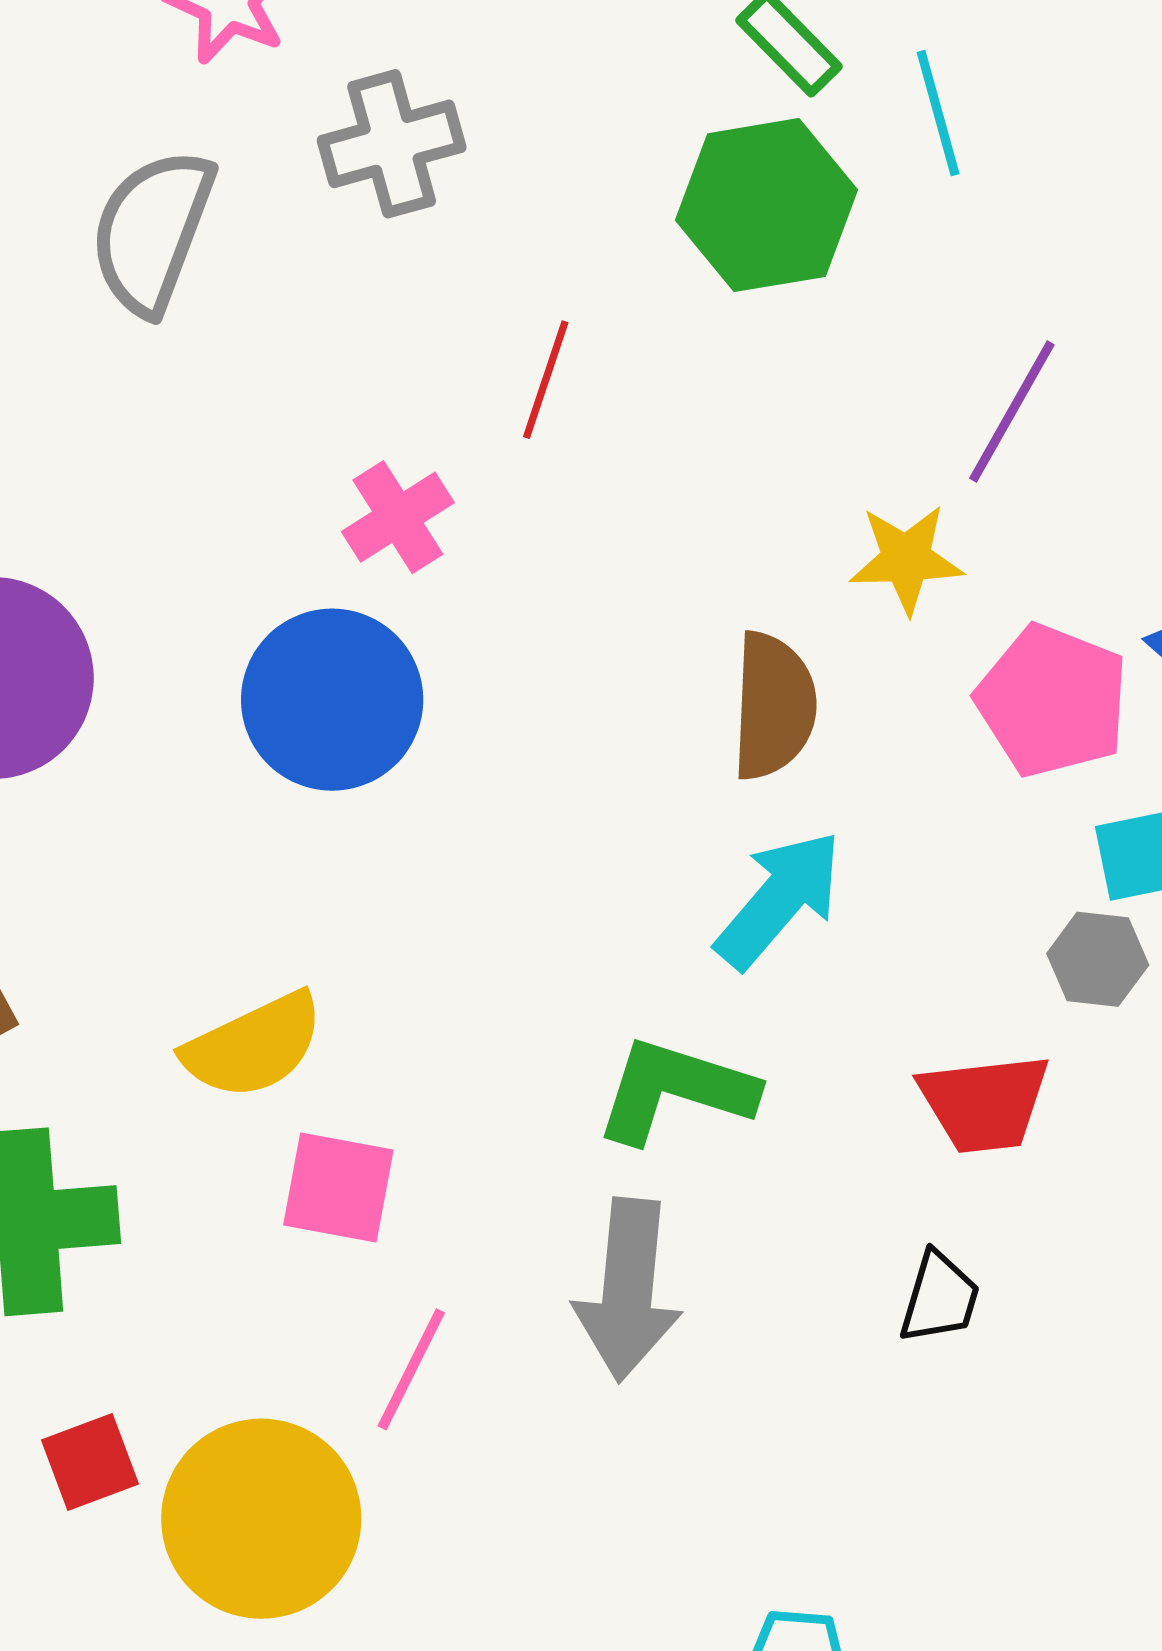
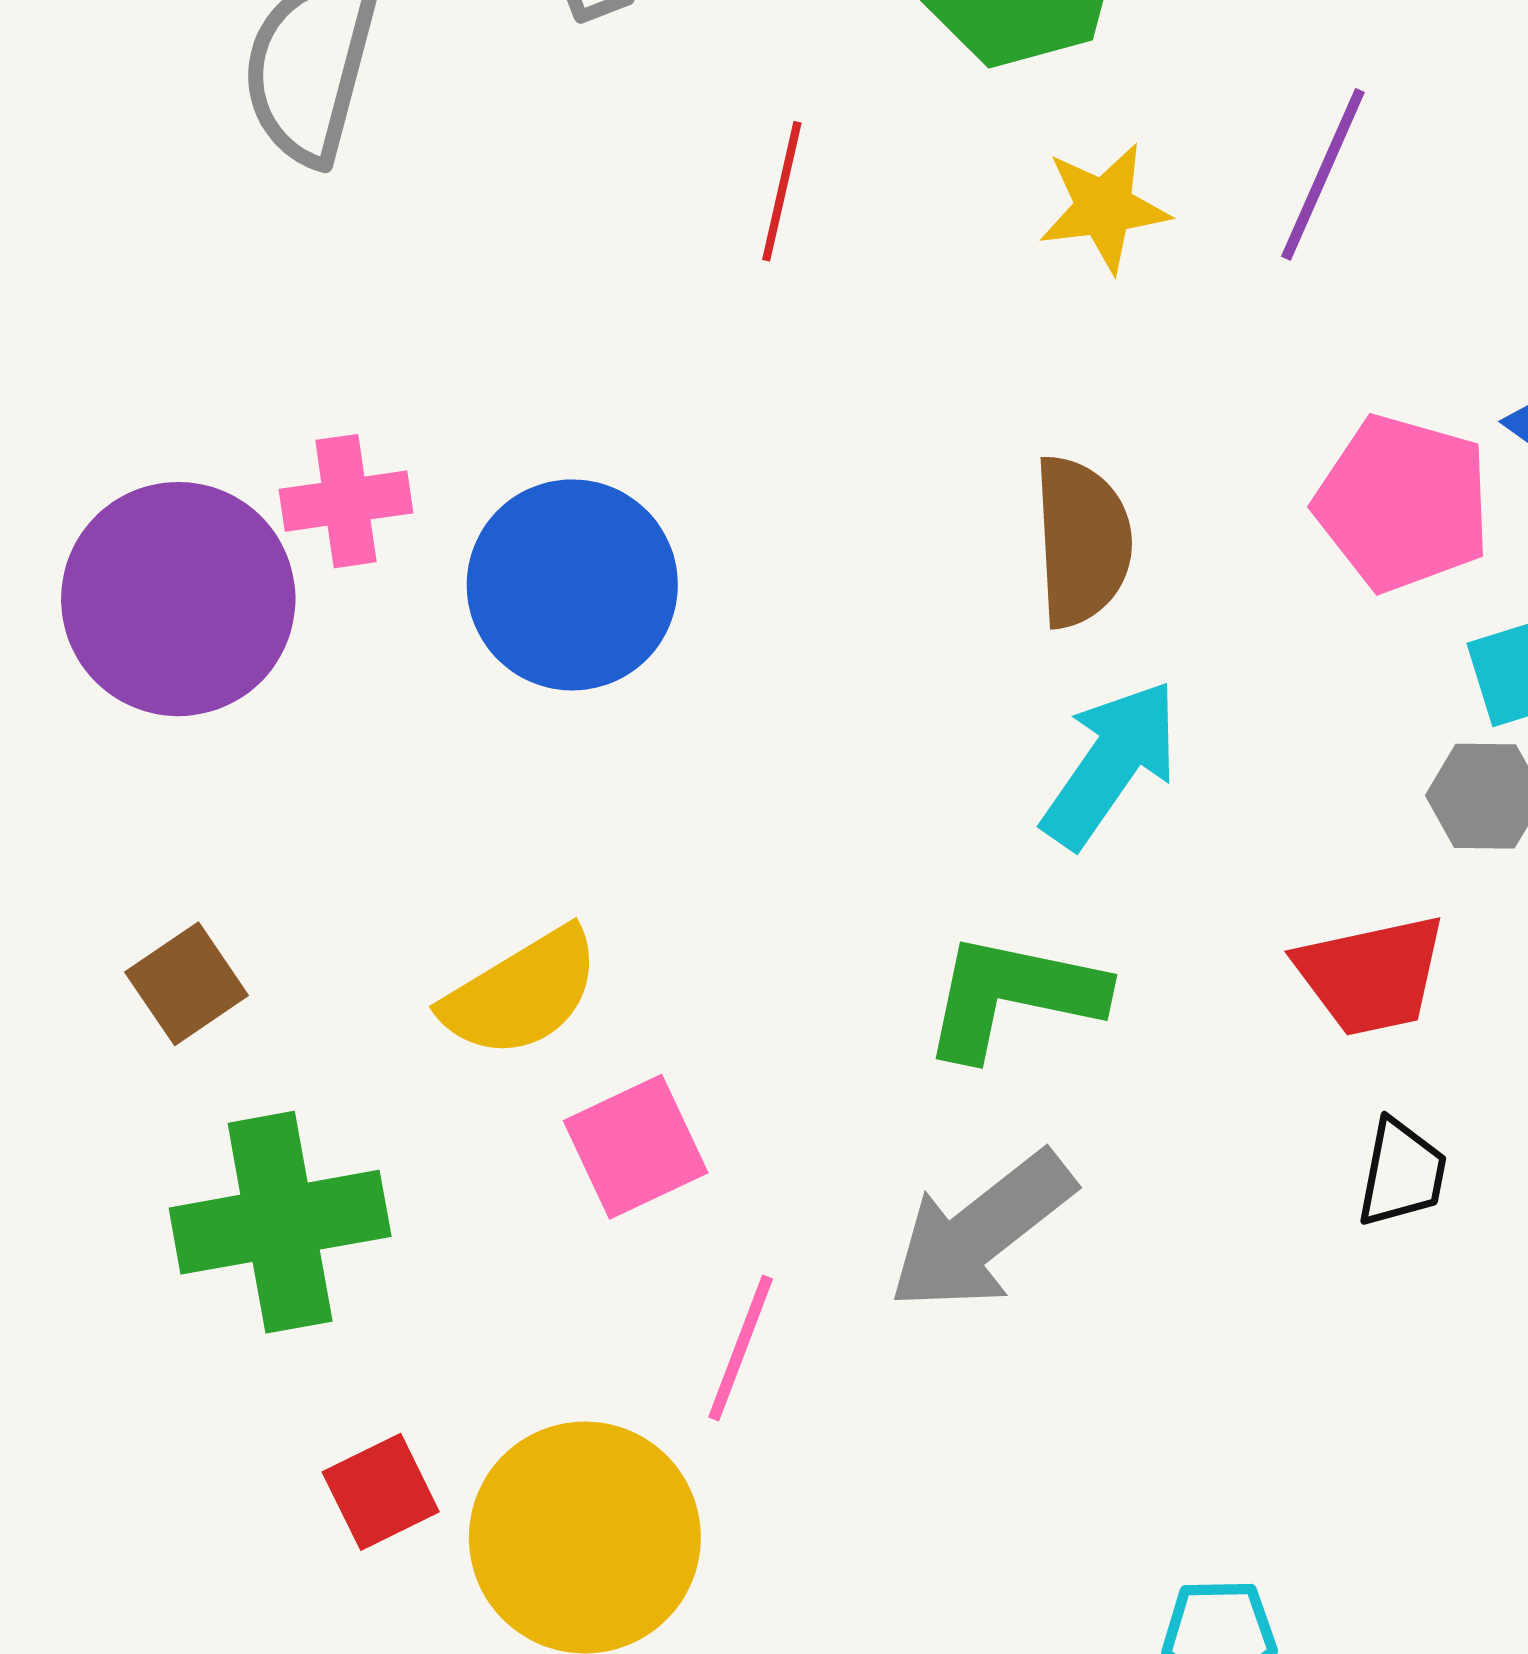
pink cross: (398, 517) -> (346, 501), moved, turned 30
yellow star: (906, 559) -> (1104, 208), moved
pink square: (338, 1188) -> (636, 1147), turned -30
gray arrow: (628, 1290) -> (981, 1231), turned 52
black trapezoid: (940, 1298) -> (1402, 1173), moved

